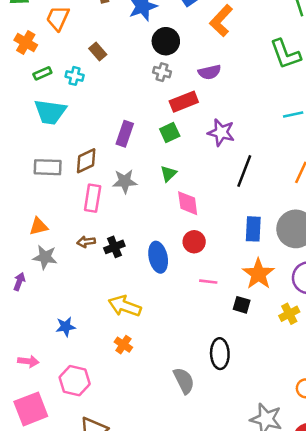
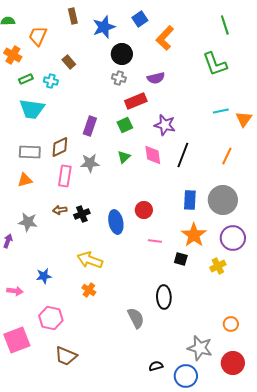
pink diamond: (188, 203) -> (153, 155), moved
orange triangle: (39, 226) -> (25, 180), moved
pink arrow: (28, 361) -> (15, 291), moved

